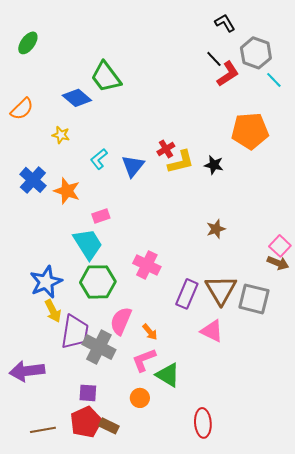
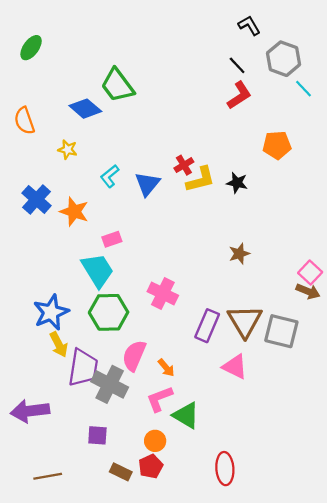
red L-shape: (228, 74) -> (239, 95), moved
orange semicircle: (22, 109) -> (24, 121), turned 115
orange pentagon: (250, 131) -> (277, 145), size x0.7
red pentagon: (86, 422) -> (151, 466), moved, size x0.7

